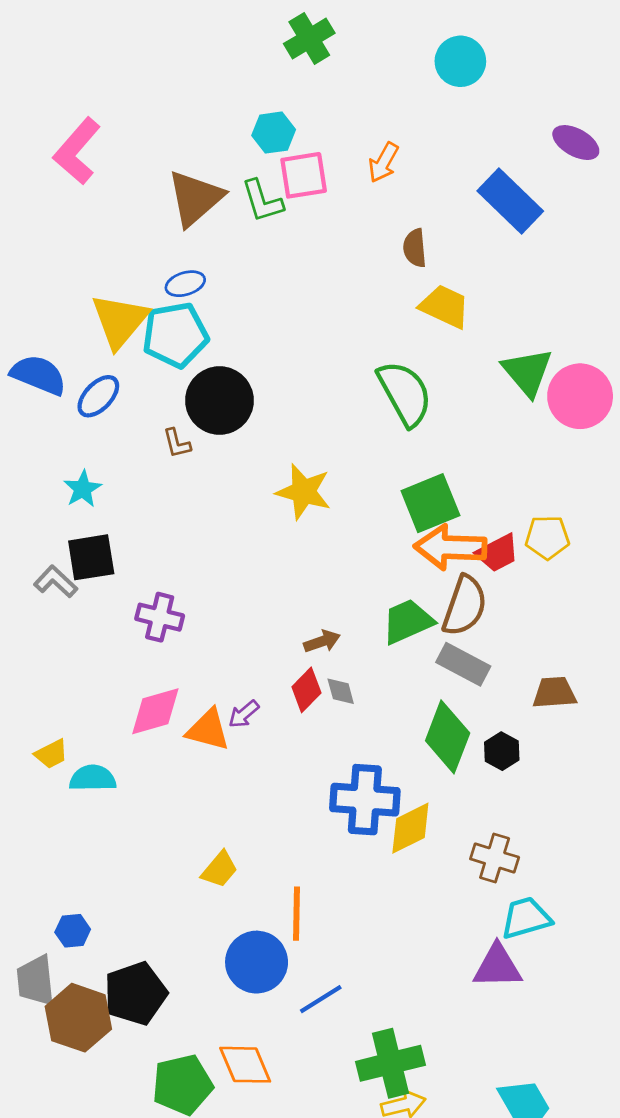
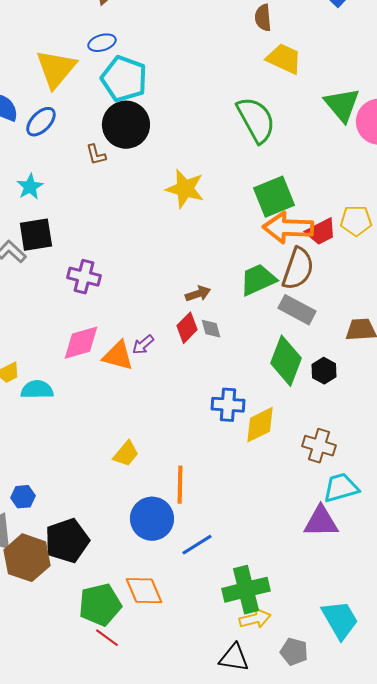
cyan pentagon: (175, 335) -> (124, 79), moved, turned 30
blue cross: (365, 800) -> (228, 405), size x0.7

